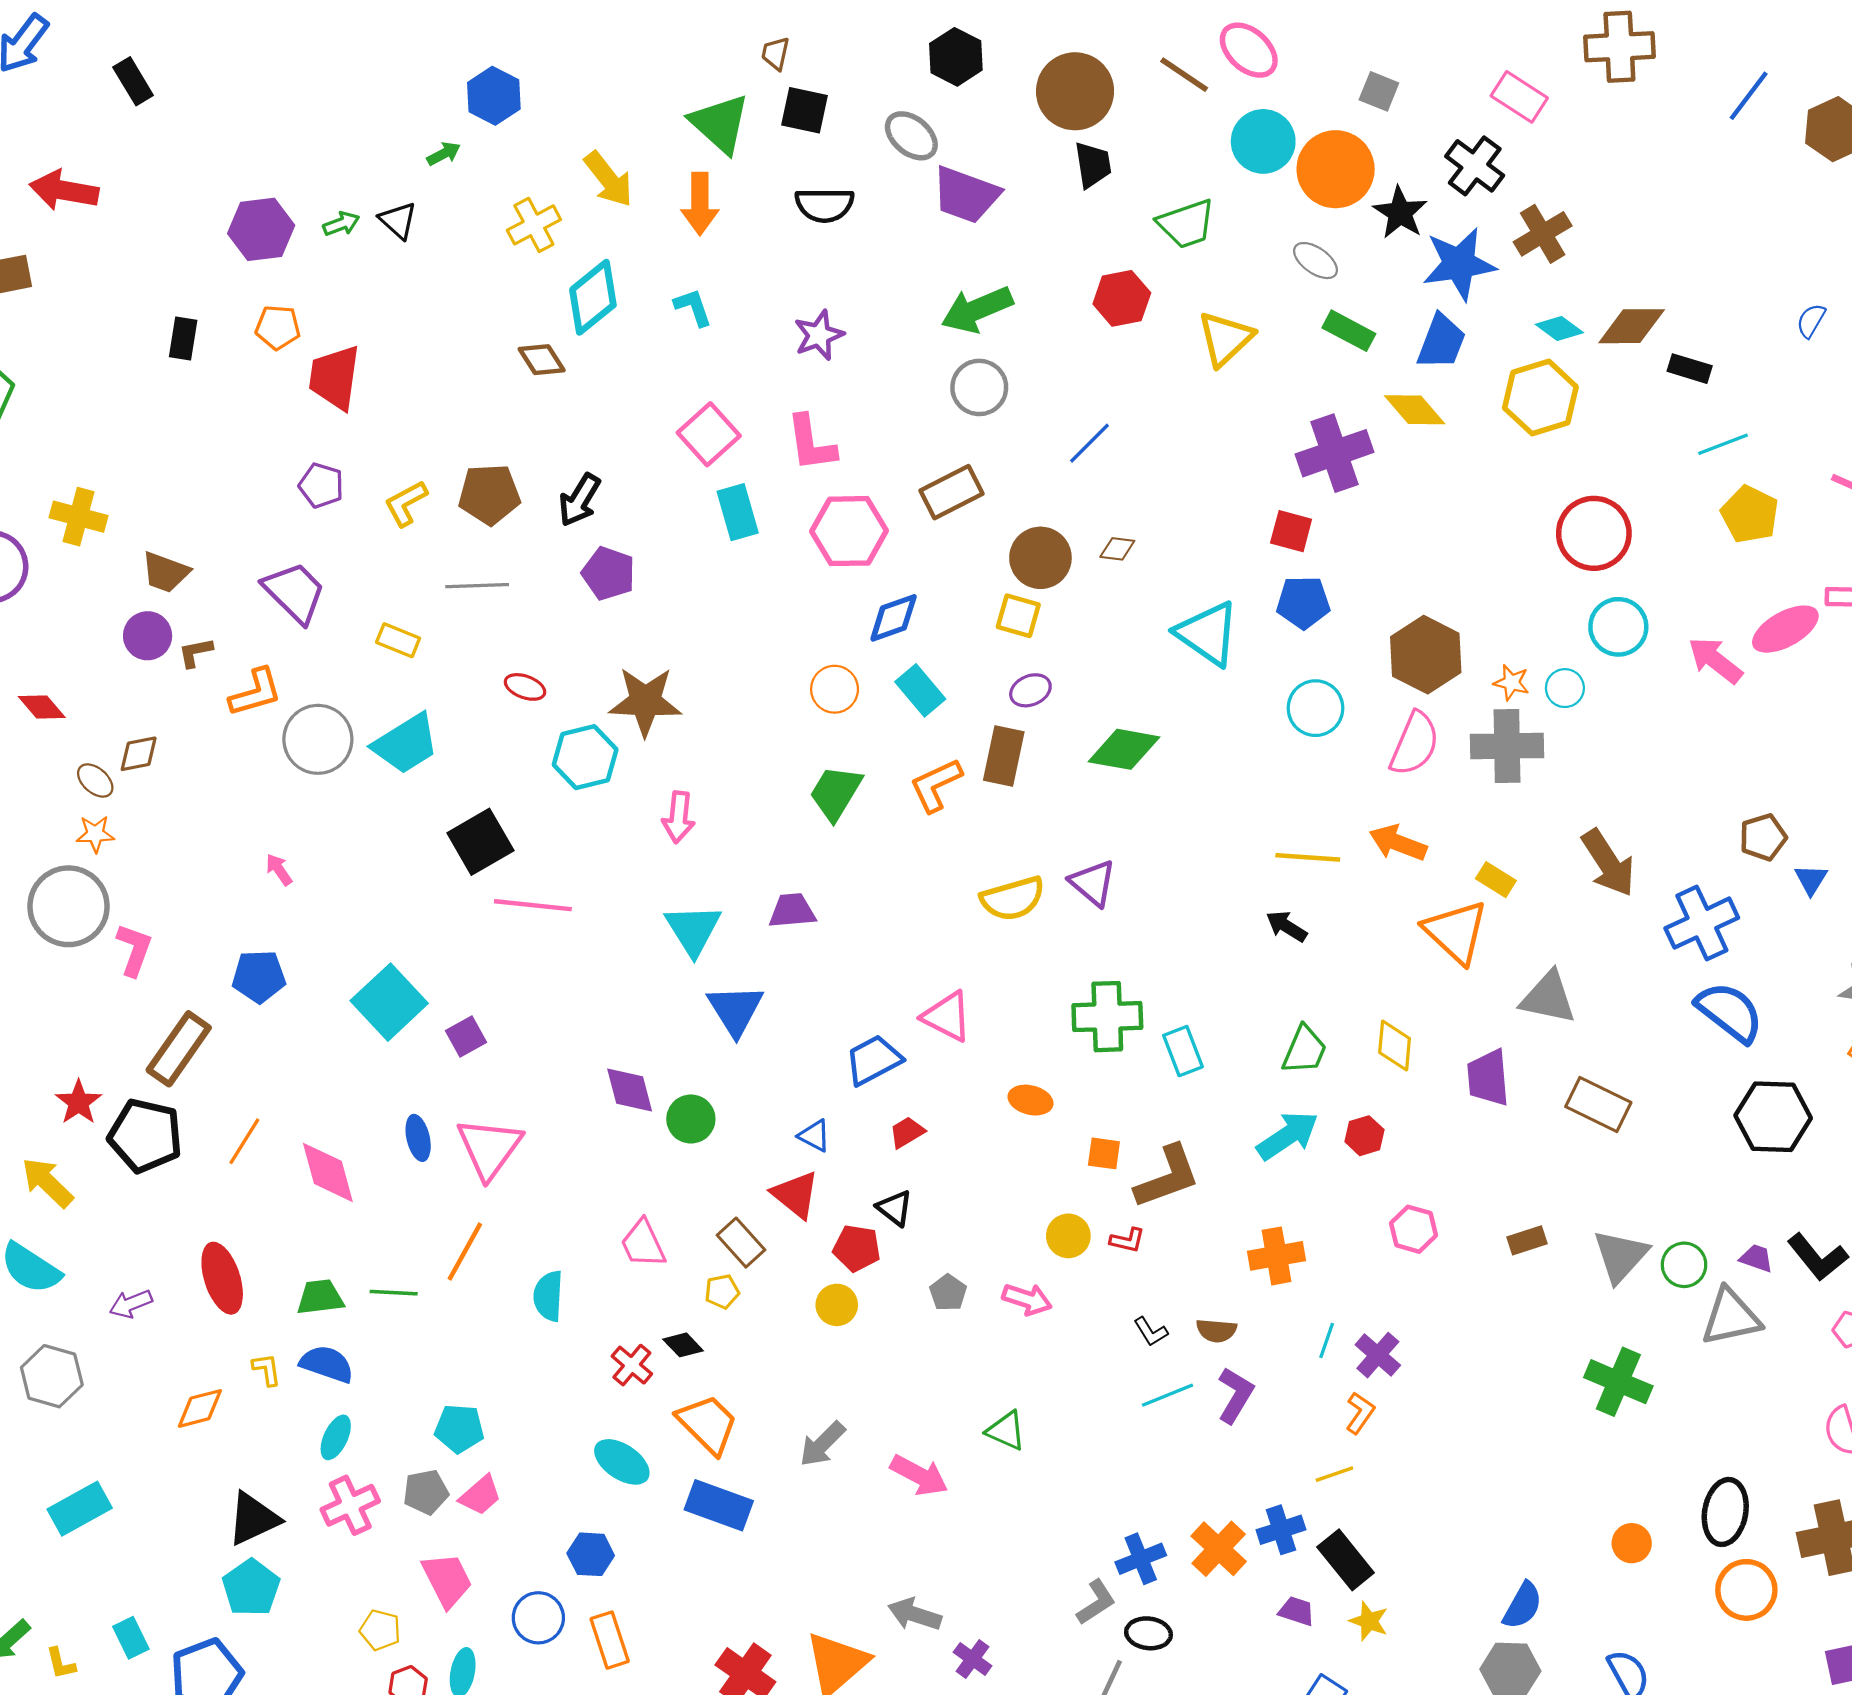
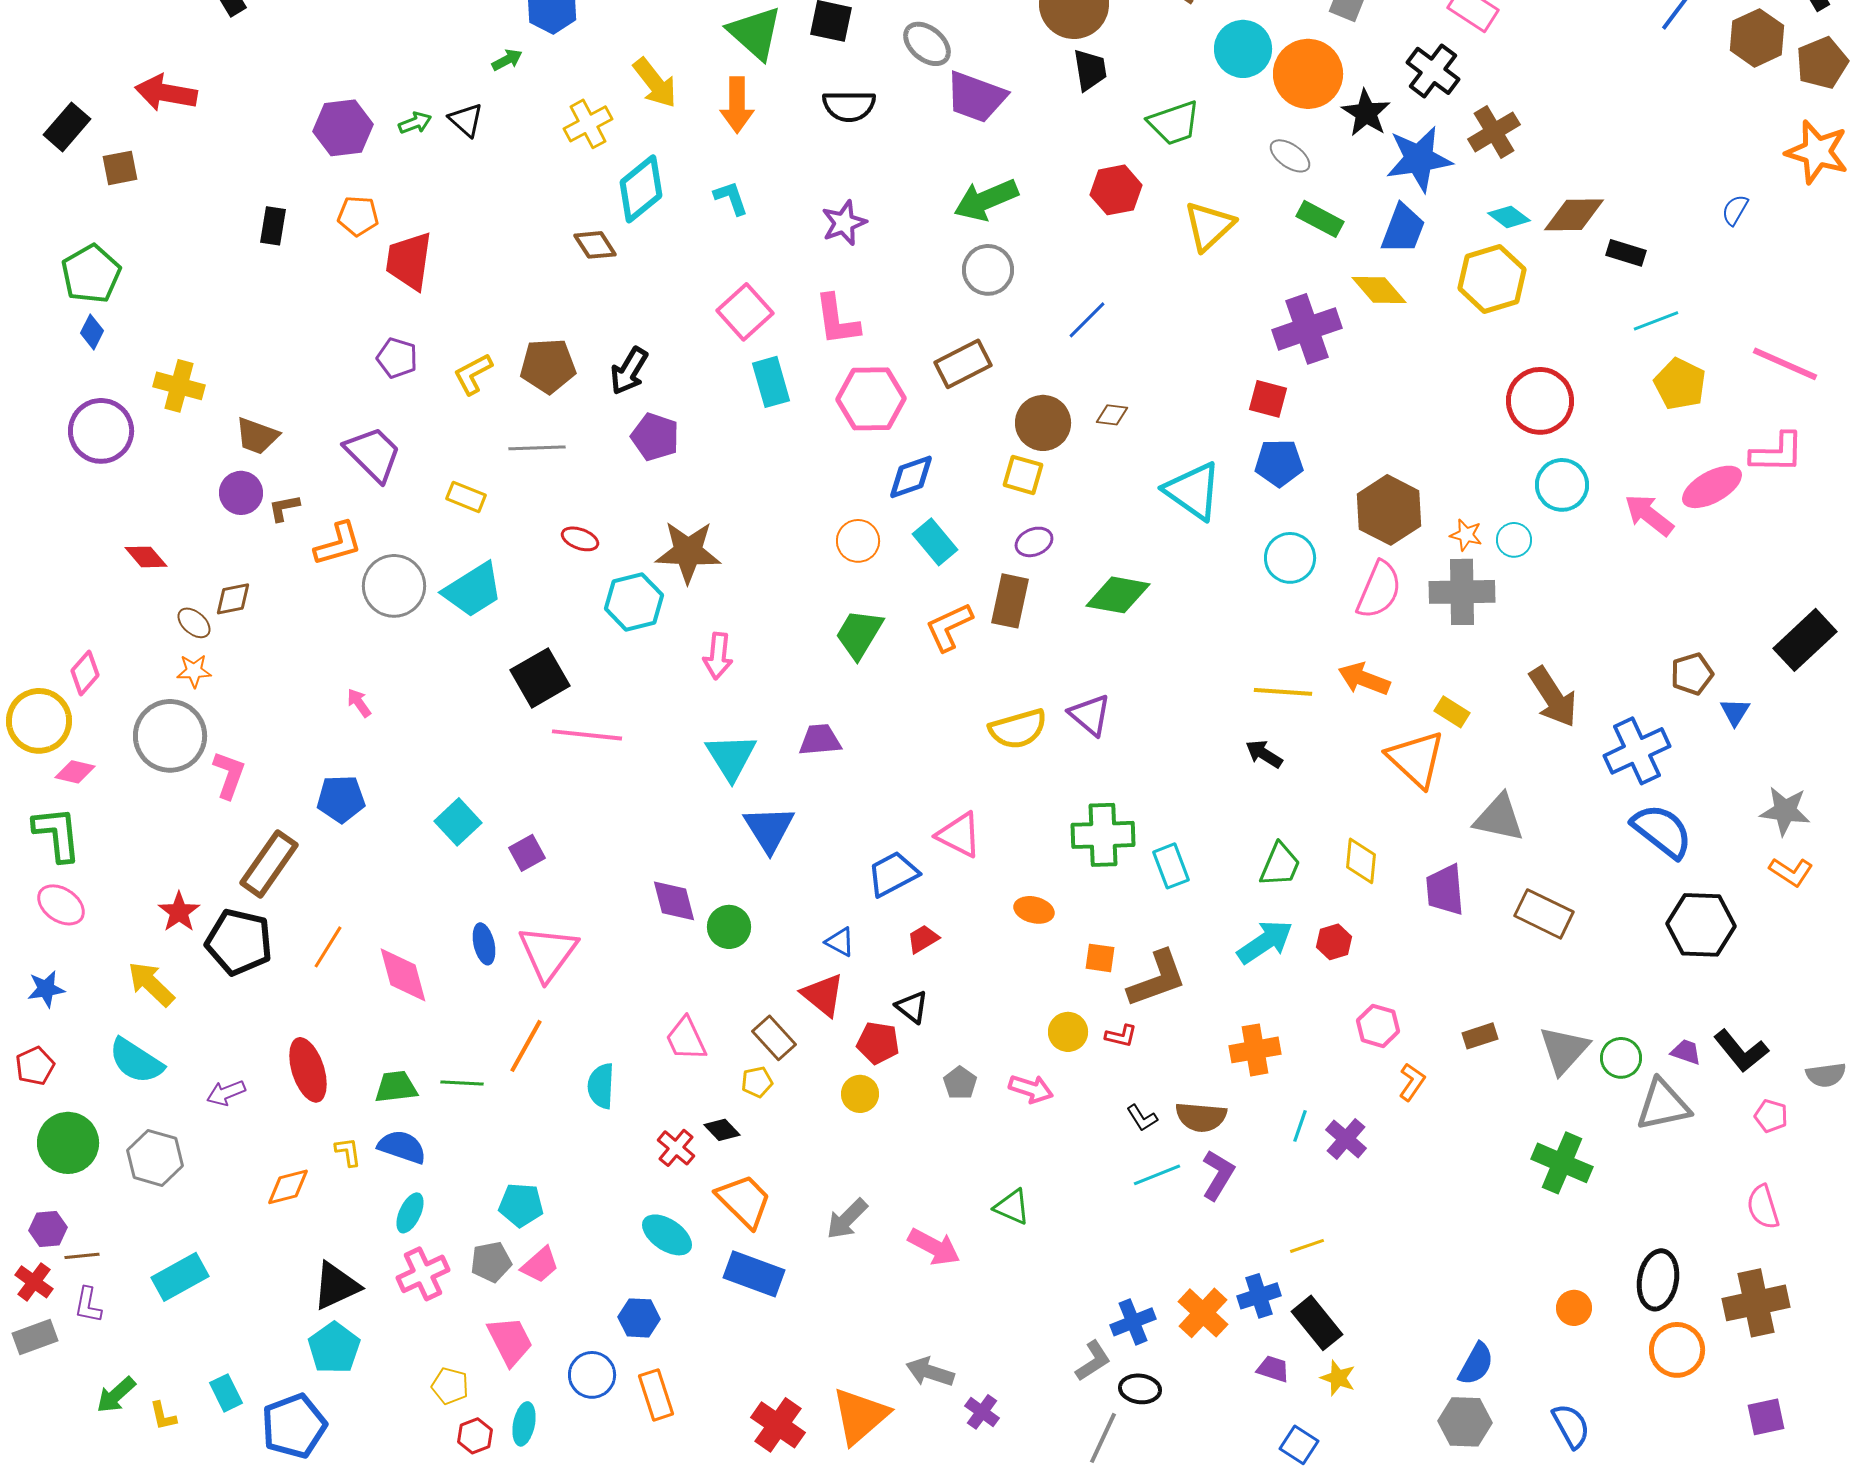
cyan square: (389, 1002) -> (458, 822), size x0.7
brown semicircle: (1216, 1331) -> (1201, 1117), size x1.4
orange L-shape: (1360, 1413) -> (1412, 1082), moved

